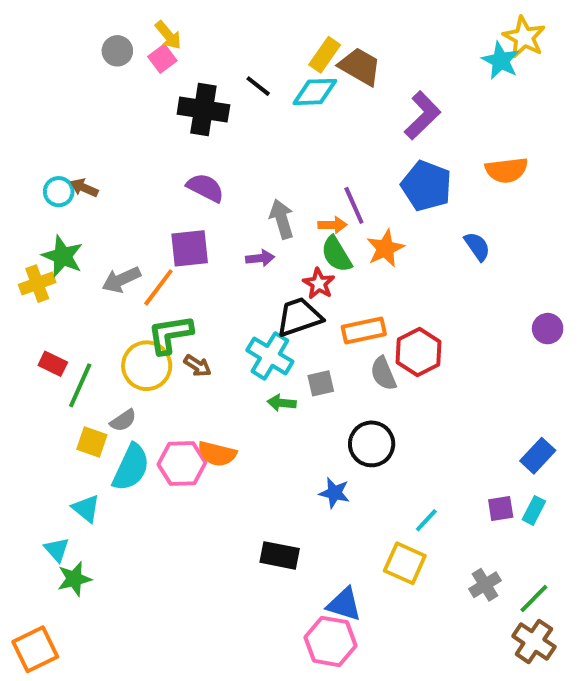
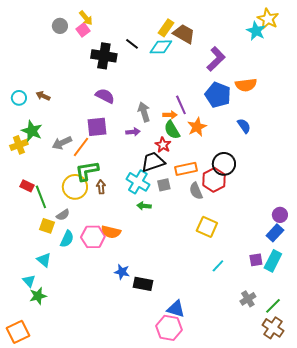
orange semicircle: (507, 170) -> (246, 85), moved
cyan circle: (59, 192) -> (19, 98), moved
purple circle: (548, 329) -> (280, 215), moved
brown arrow: (198, 366) -> (101, 187), turned -128
gray square: (321, 383) -> (164, 185), moved
green line: (80, 385) -> (41, 197), turned -45
black circle: (372, 444) -> (224, 164), moved
cyan semicircle: (131, 467) -> (67, 239), size x0.7
blue star: (334, 493) -> (122, 272), moved
cyan rectangle: (534, 510) -> (273, 261), size x1.5
yellow square: (405, 563) -> (207, 227), moved

